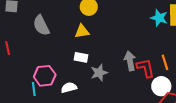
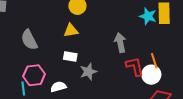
gray semicircle: (41, 25) -> (29, 40), moved
gray arrow: (130, 61) -> (120, 43), moved
white circle: (161, 86) -> (151, 75), moved

